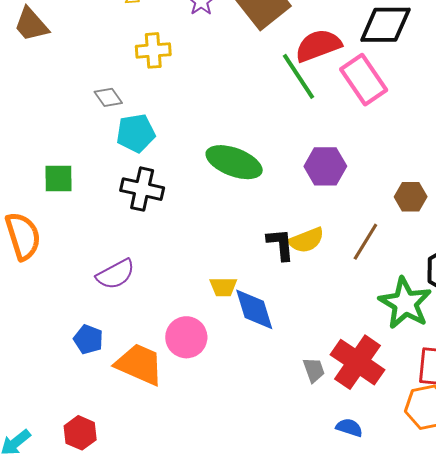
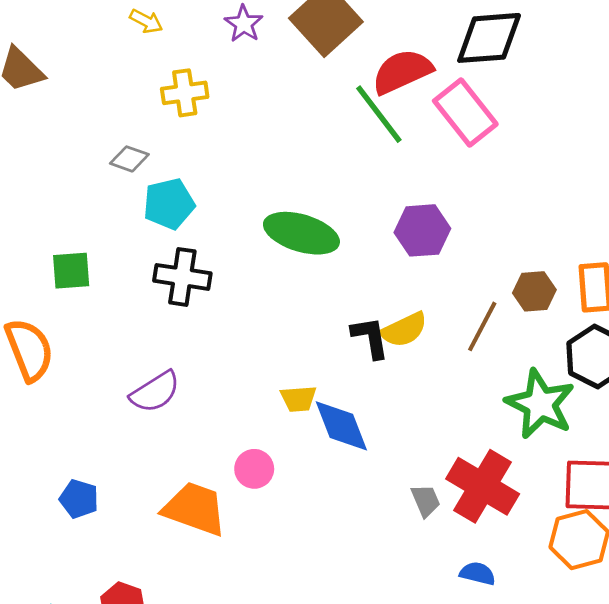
gray diamond: (108, 97) -> (129, 159), turned -32
brown hexagon: (411, 197) -> (534, 291), moved
pink circle: (186, 337) -> (254, 469), size x0.7
blue pentagon: (88, 339) -> (79, 499), moved

